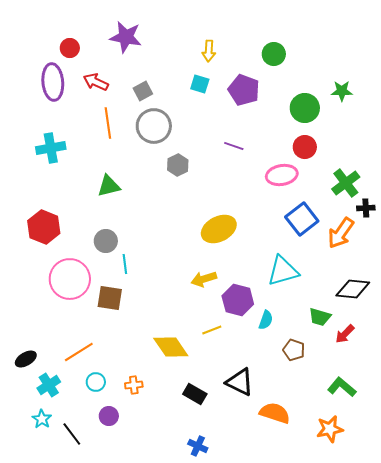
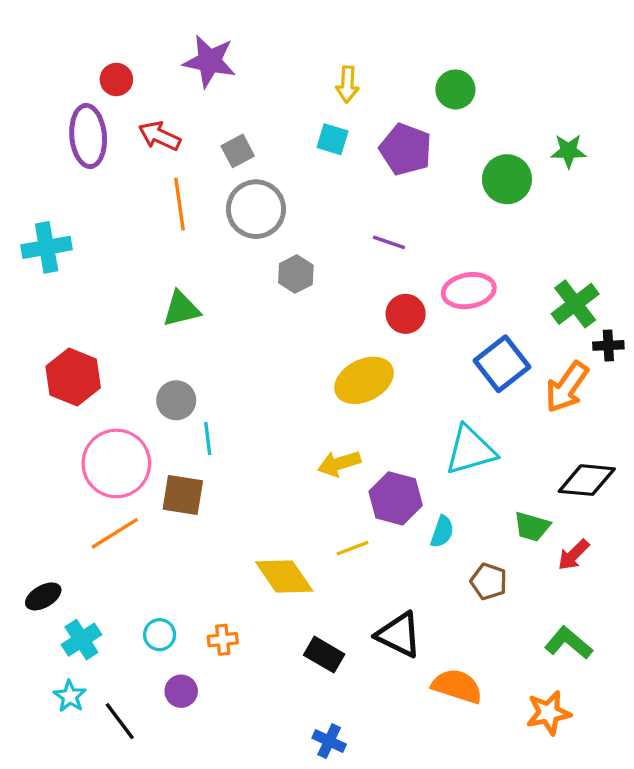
red circle: (305, 147) -> (406, 314), moved
cyan cross: (51, 148) -> (47, 247), moved
orange line: (79, 352) -> (115, 533), moved

